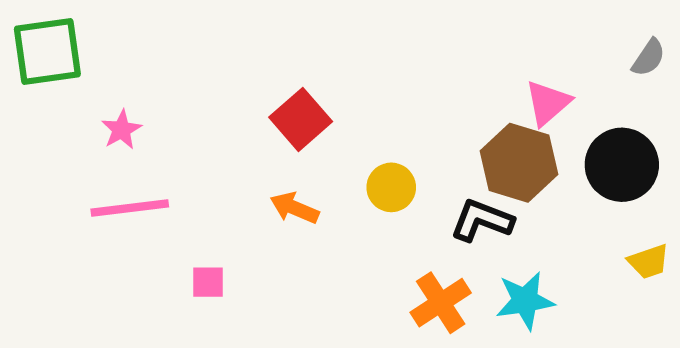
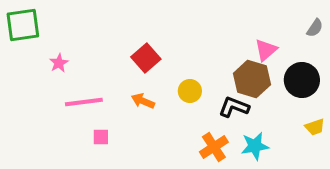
pink line: (130, 208) -> (84, 102), moved

